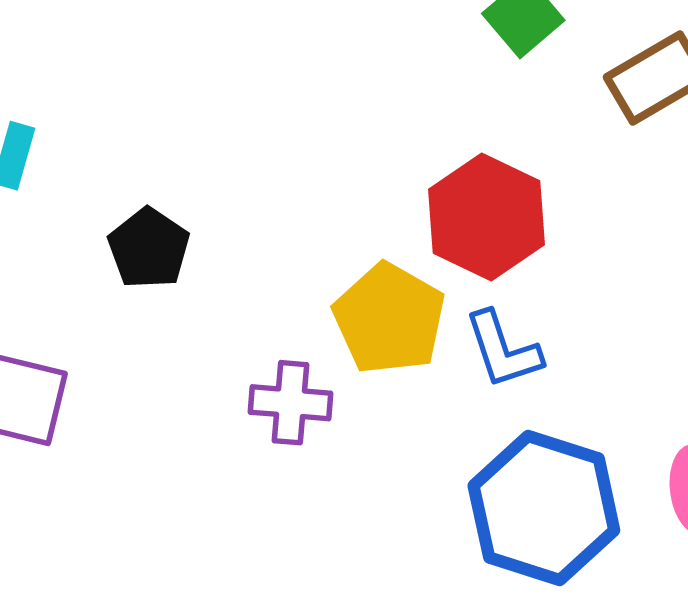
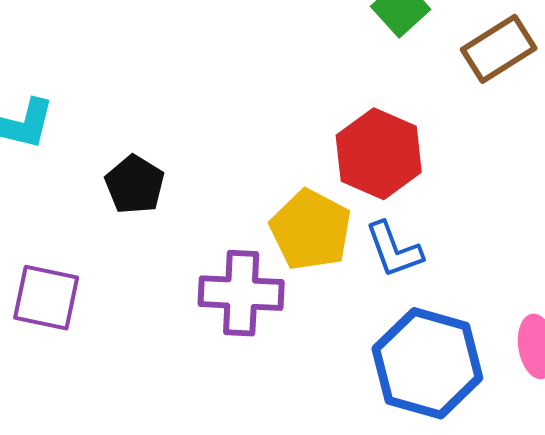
purple cross: (291, 403) -> (241, 293), size x1.4

